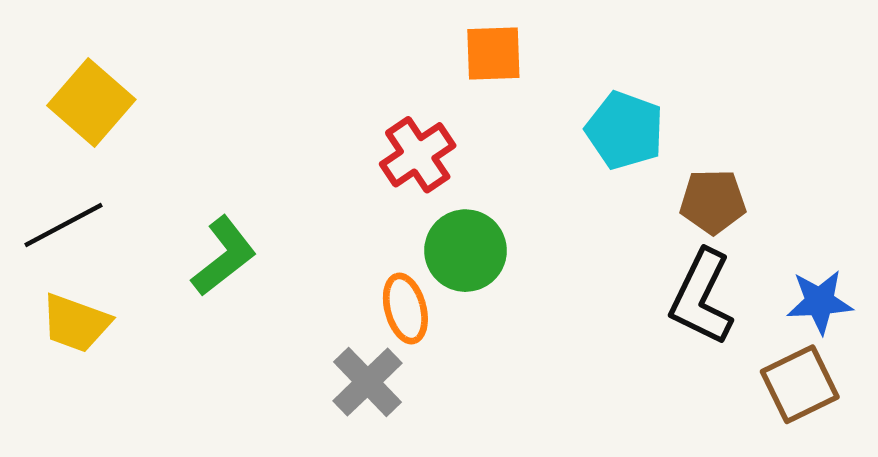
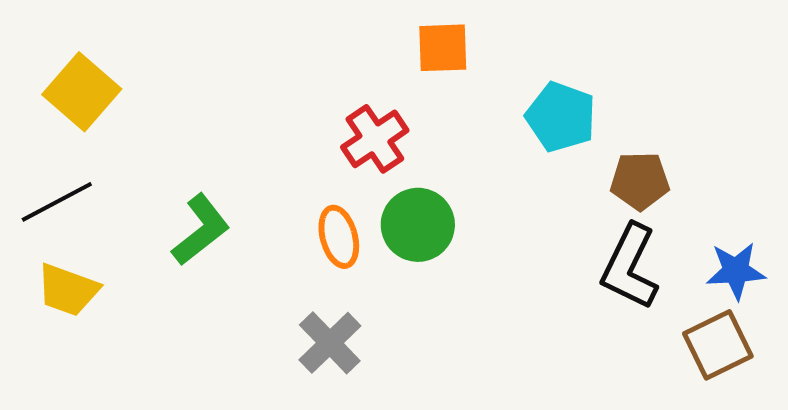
orange ellipse: (405, 308) -> (339, 237), moved

